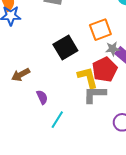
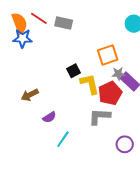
black square: (65, 48) -> (73, 71), size x0.6
yellow L-shape: (88, 77) -> (90, 84), moved
purple semicircle: (42, 97) -> (49, 117), turned 80

